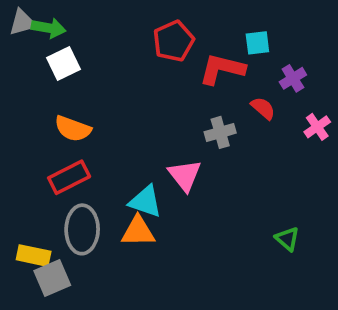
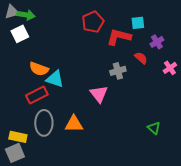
white square: (63, 63) -> (20, 34), moved
cyan triangle: (146, 201) -> (55, 79), moved
gray square: (52, 278) -> (15, 153), moved

